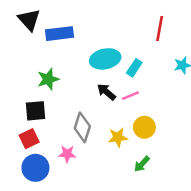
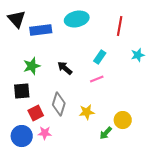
cyan ellipse: (105, 59) -> (77, 19), moved
black arrow: (106, 92) -> (65, 68), moved
yellow circle: (144, 127) -> (123, 120), moved
red square: (29, 139) -> (36, 113), moved
pink star: (67, 154) -> (45, 133), moved

